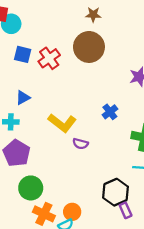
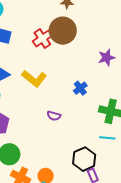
red cross: (49, 58) -> (42, 39), moved
yellow L-shape: (62, 123) -> (34, 79), moved

